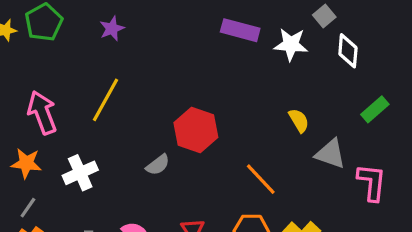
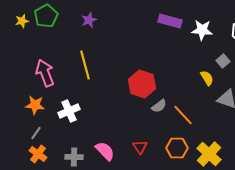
gray square: (324, 16) -> (223, 61), moved
yellow line: (106, 100) -> (85, 65), turned -44
gray semicircle: (158, 165) -> (159, 106), moved

